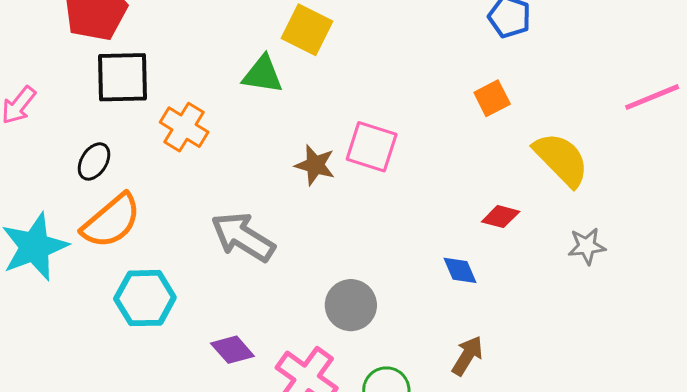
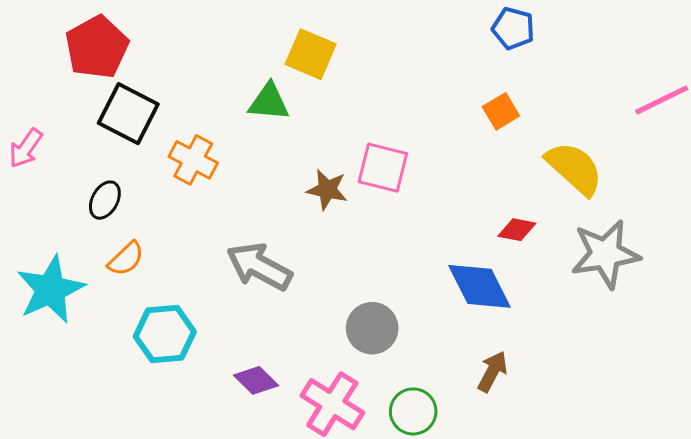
black square: (123, 77) -> (128, 114), turned 32
orange semicircle: (111, 221) -> (126, 259), size x0.6
gray star: (587, 246) -> (605, 254), size x1.8
blue diamond: (460, 270) -> (480, 286), size x1.8

